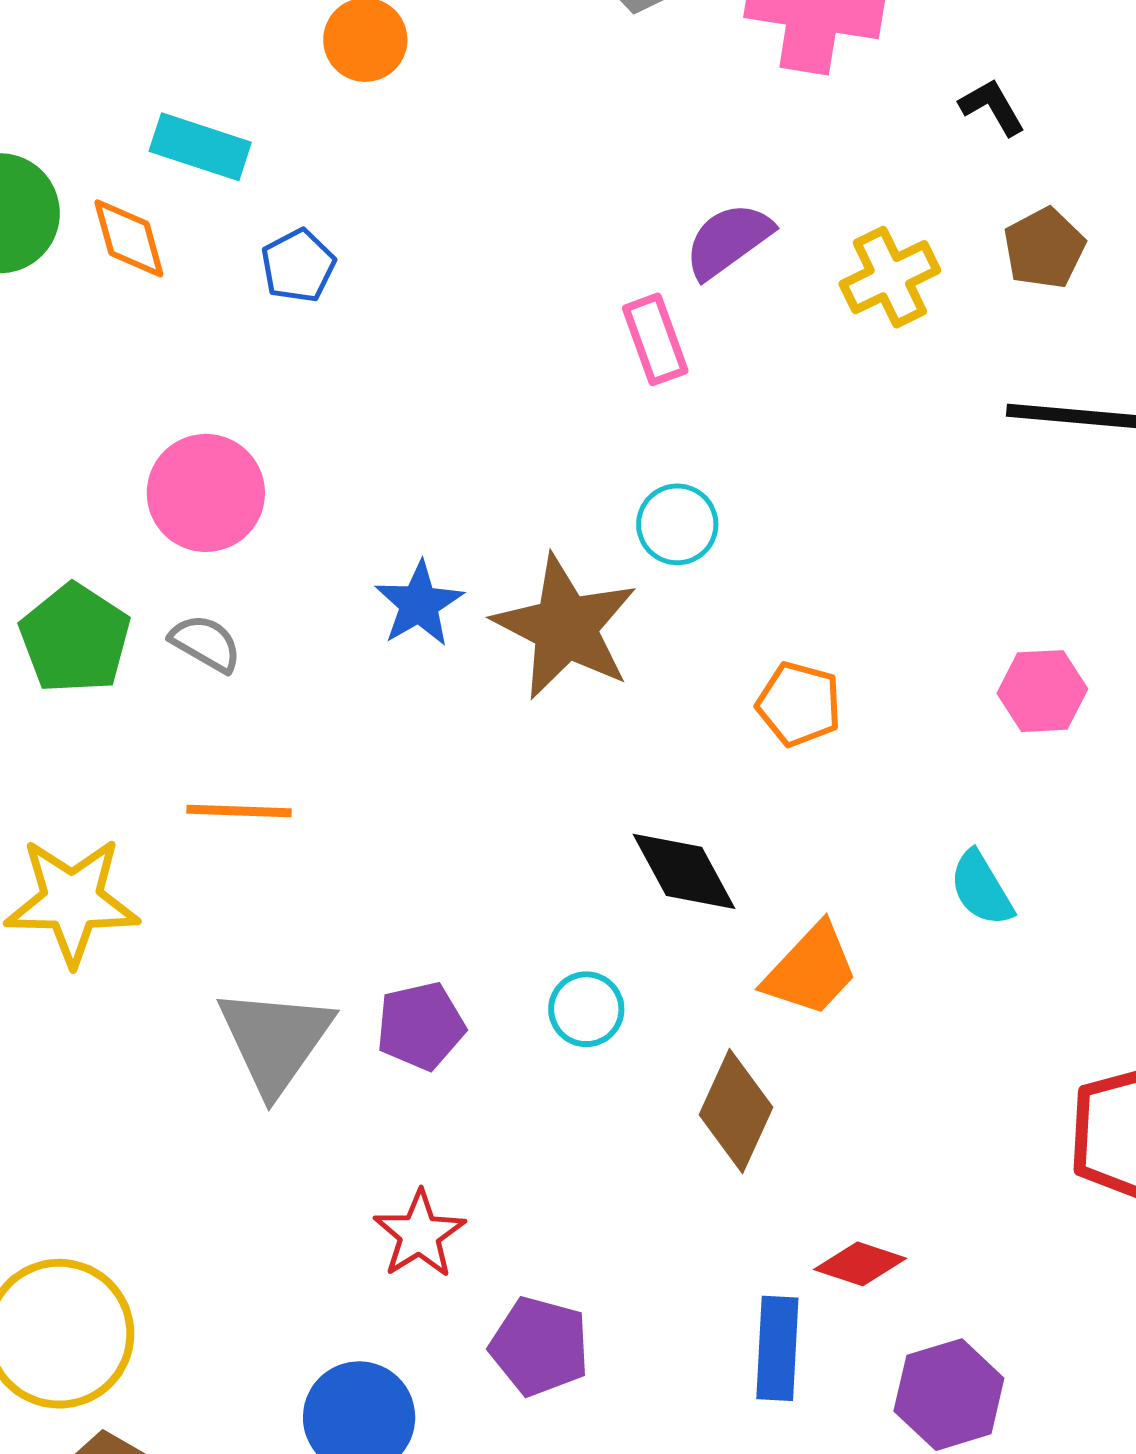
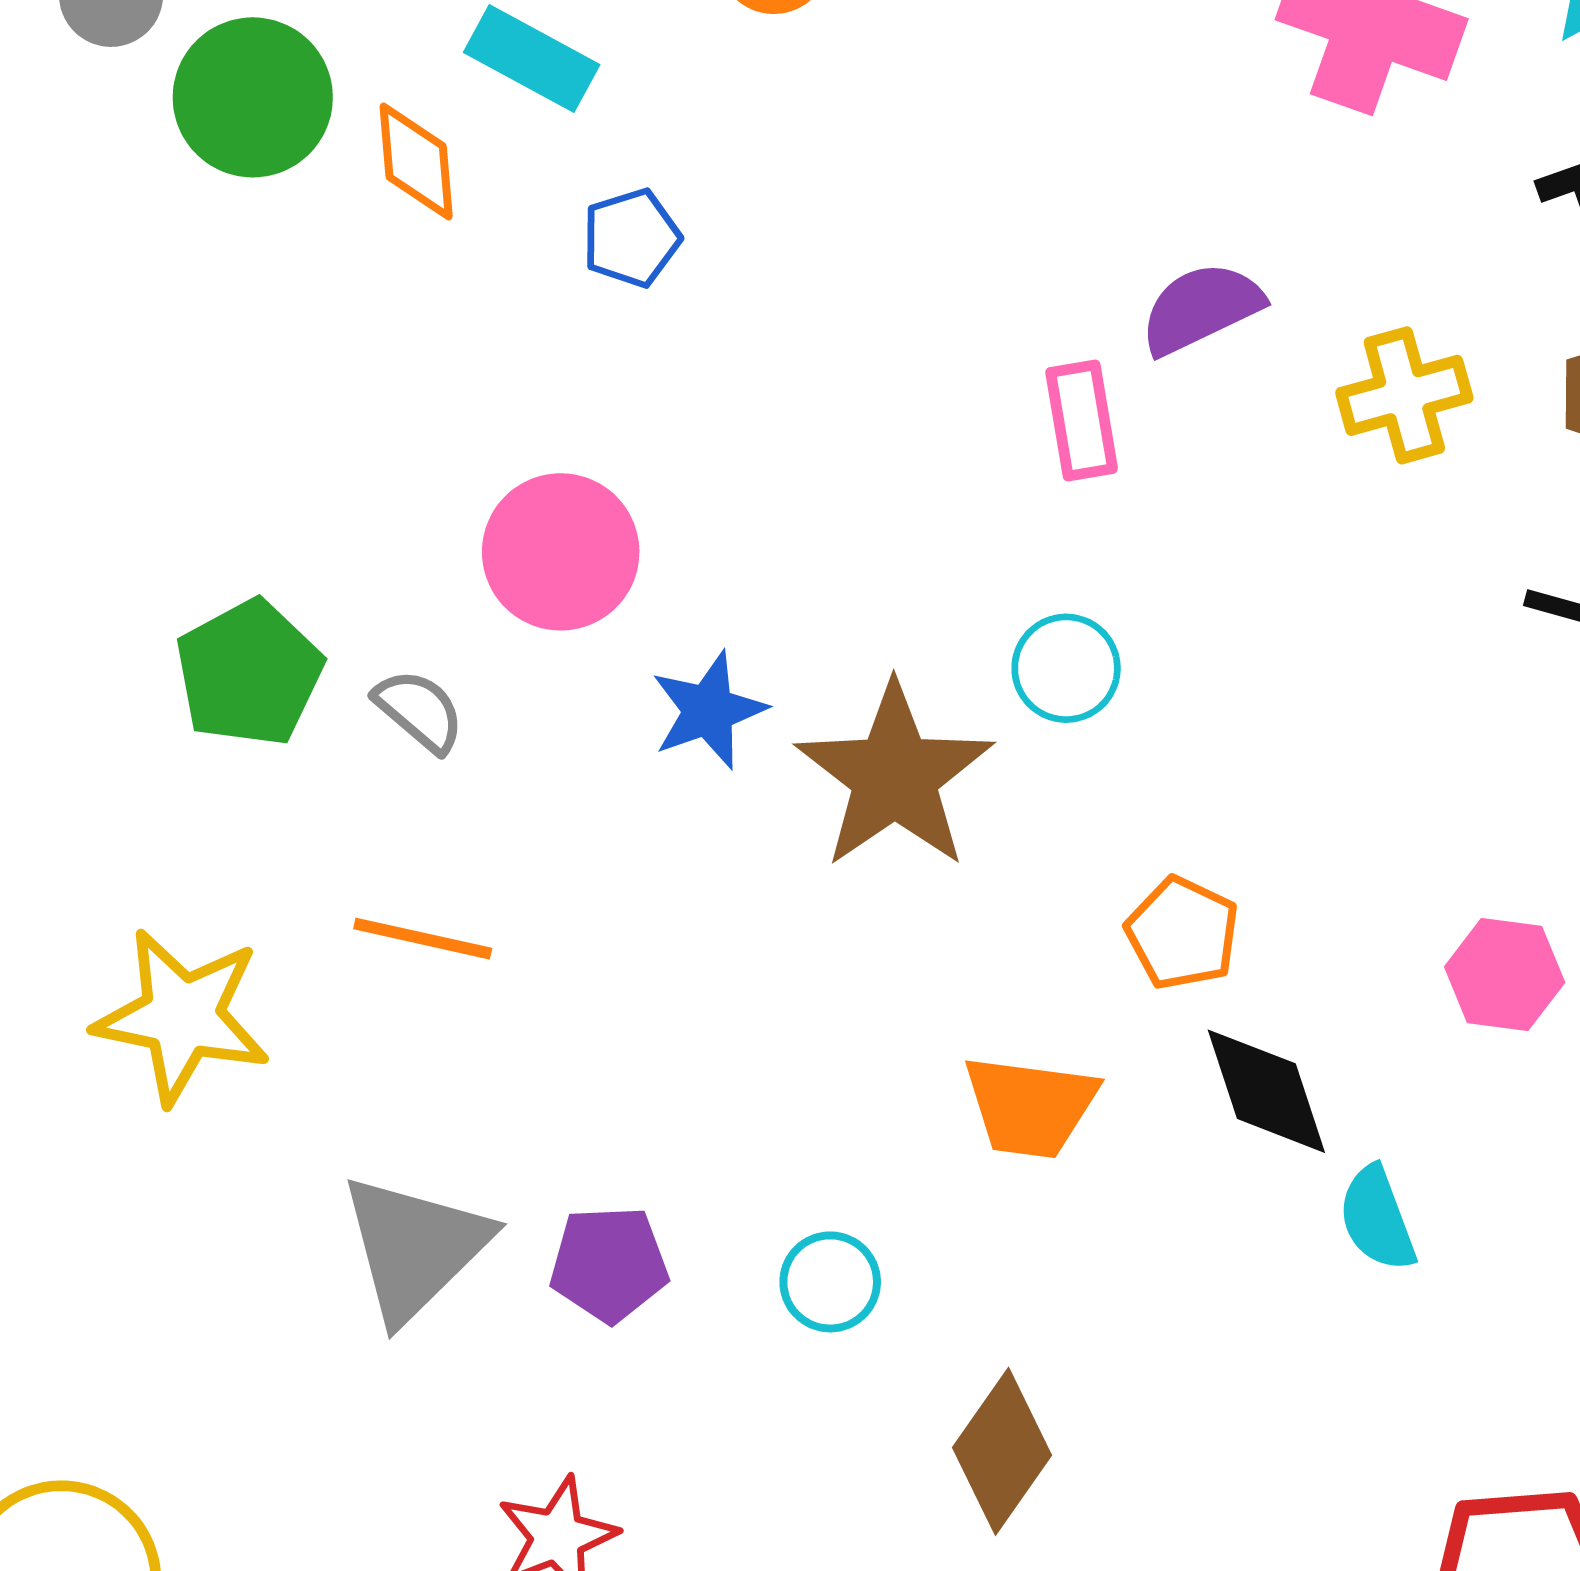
pink circle: (206, 493) -> (561, 552), moved
black diamond: (684, 871) -> (1266, 1091), moved
orange trapezoid: (811, 970) -> (1030, 1106), moved, turned 44

